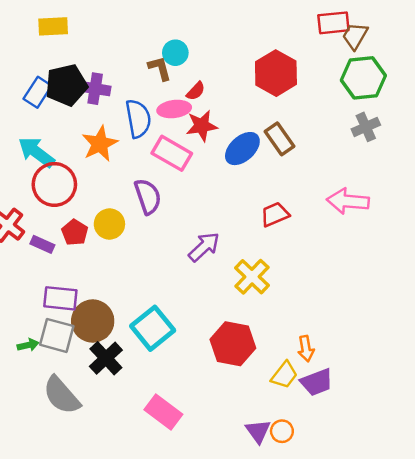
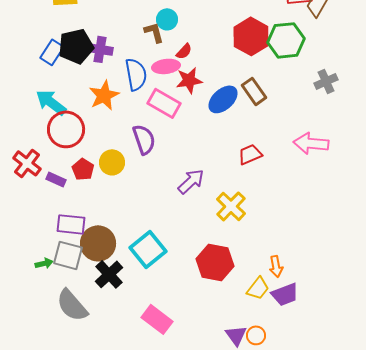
green hexagon: (363, 78) -> (286, 40), moved

